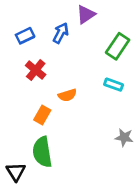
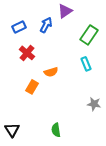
cyan rectangle: (114, 85) -> (86, 64), turned 48
green semicircle: (42, 152) -> (56, 130), moved, size x0.6

